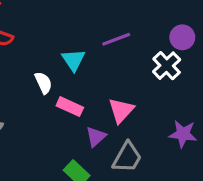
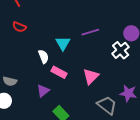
purple triangle: (96, 137) -> (43, 91), moved
gray trapezoid: (127, 157) -> (107, 105), moved, turned -85

